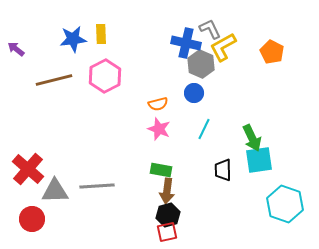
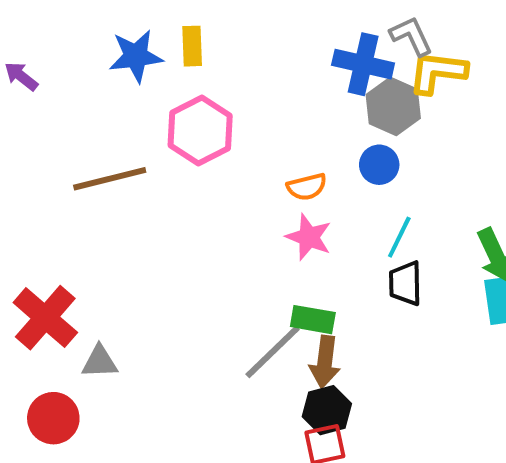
yellow L-shape: (223, 47) -> (438, 72), turned 36
brown line: (54, 80) -> (110, 179), moved
black trapezoid: (223, 170) -> (405, 283), moved
gray line: (97, 186) -> (273, 352), moved, turned -40
gray triangle: (55, 191) -> (100, 362), size x0.7

